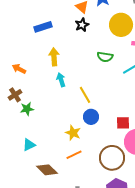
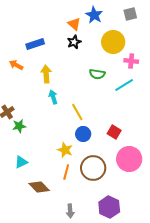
orange arrow: (19, 69) -> (16, 65), moved
red square: (123, 123) -> (114, 132), moved, turned 32
orange line: (74, 155) -> (66, 172), turned -49
brown circle: (112, 158) -> (93, 168), moved

